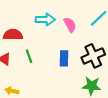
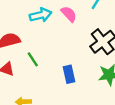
blue rectangle: (64, 58) -> (69, 74), moved

